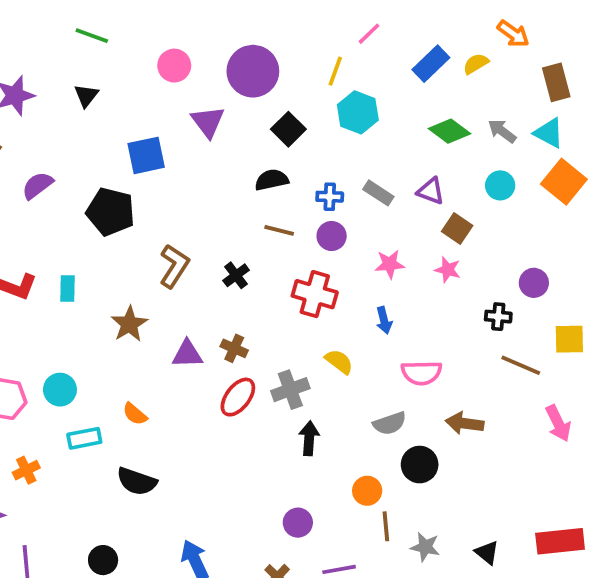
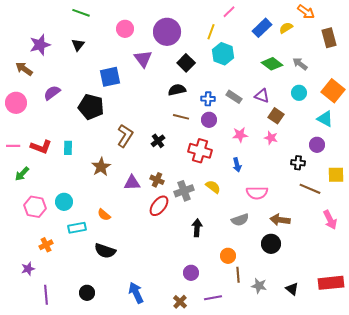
cyan triangle: (549, 133) -> (325, 119), moved
gray cross: (290, 390) -> (184, 191), moved
black circle: (420, 465) -> (271, 244), moved

